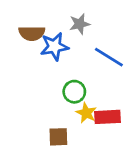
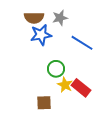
brown semicircle: (32, 33) -> (34, 18), moved
red rectangle: (108, 117) -> (81, 88), turned 42

